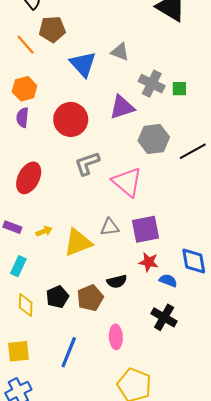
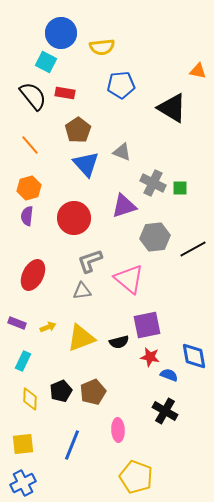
brown pentagon: (52, 29) -> (78, 130), moved, turned -30
gray triangle: (110, 227) -> (82, 291), moved
black semicircle: (117, 281) -> (119, 342), moved

